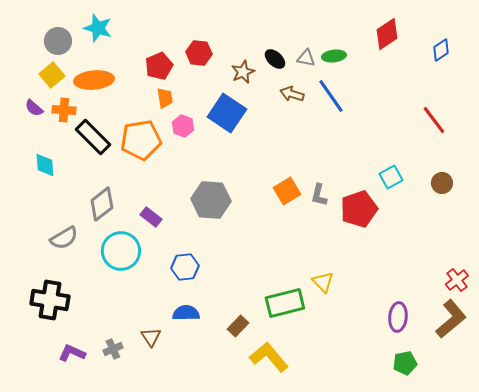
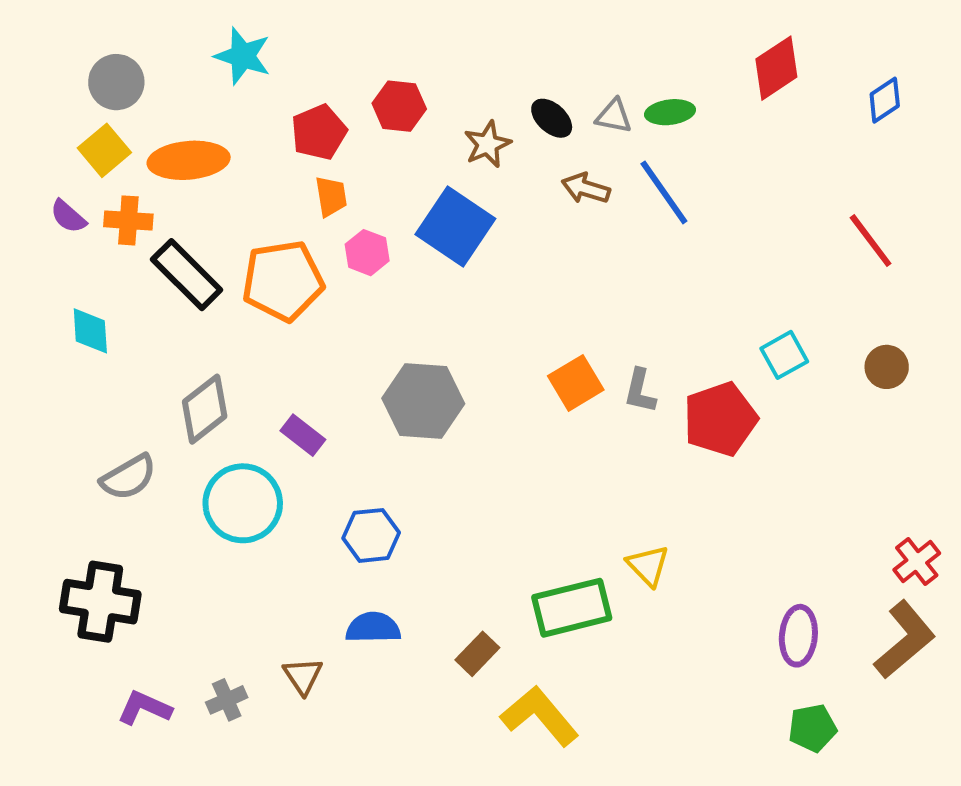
cyan star: (98, 28) -> (243, 56), moved

